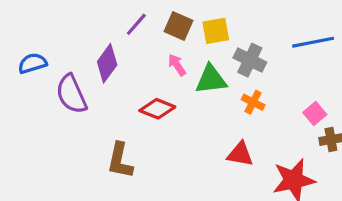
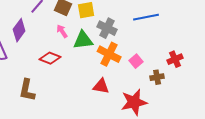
orange cross: (253, 102) -> (109, 54), size x1.6
pink square: (315, 114) -> (136, 61), moved

